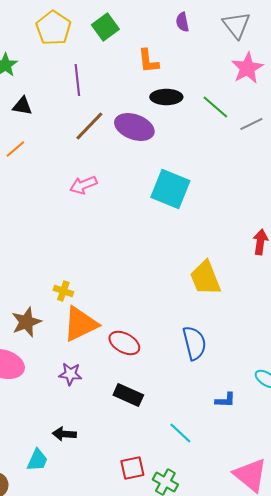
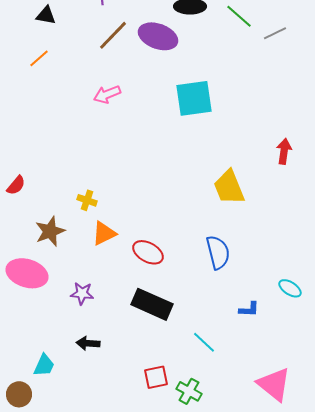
cyan square: (170, 189) -> (194, 98), turned -30
orange triangle: (80, 324) -> (104, 233), size x0.7
purple star: (70, 374) -> (82, 293), moved
black rectangle: (128, 395) -> (152, 304), size x1.4
cyan trapezoid: (37, 460) -> (44, 365), moved

